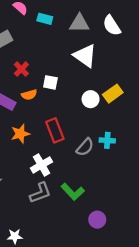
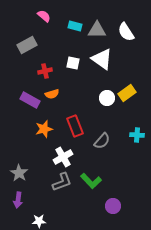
cyan rectangle: (45, 19) -> (75, 26), moved
red cross: (21, 69) -> (45, 71), turned 32
white square: (50, 82) -> (73, 63), moved
cyan cross: (107, 140) -> (137, 135), moved

